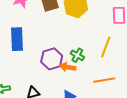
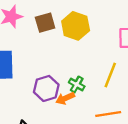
orange arrow: (68, 67) -> (65, 98), turned -35

